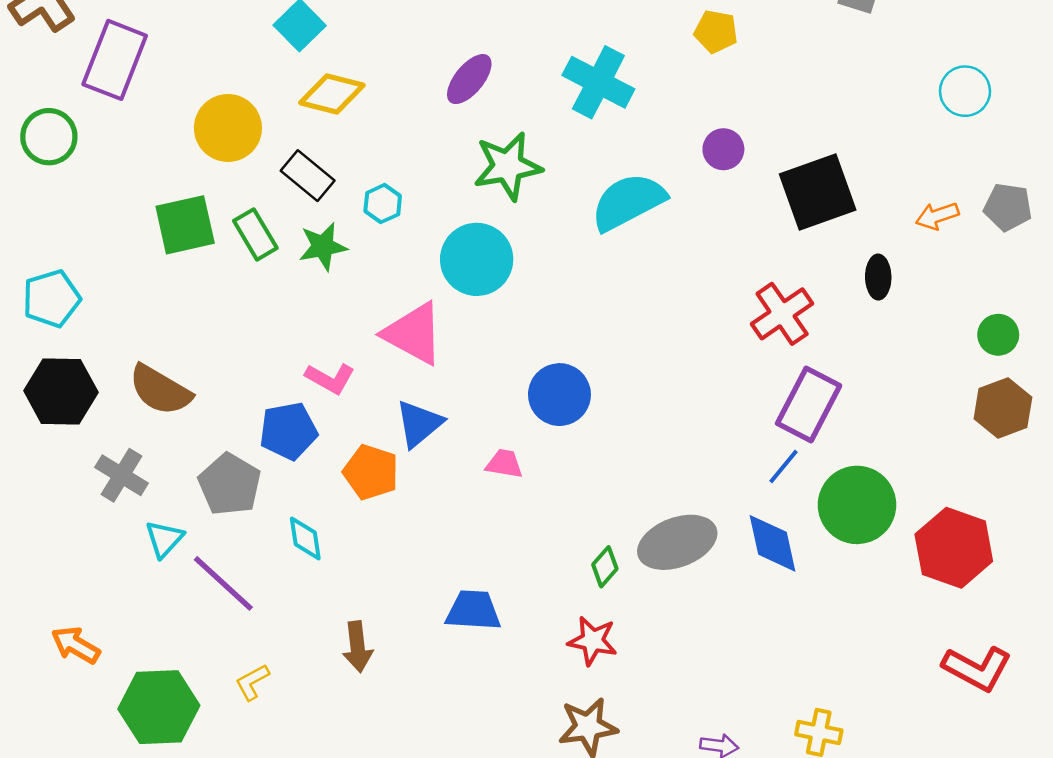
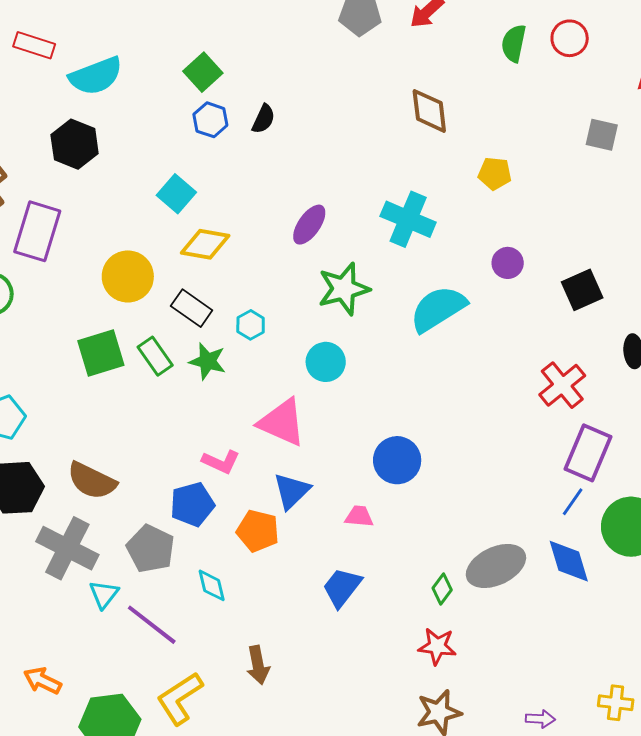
black square: (818, 192) -> (582, 290), size x0.7
green star: (323, 246) -> (207, 361), turned 30
cyan circle: (477, 259) -> (326, 362), size x0.7
gray cross: (122, 475) -> (67, 548), size x1.5
blue trapezoid: (473, 610) -> (342, 587), moved, turned -51
yellow L-shape: (252, 682) -> (180, 698), size x1.8

